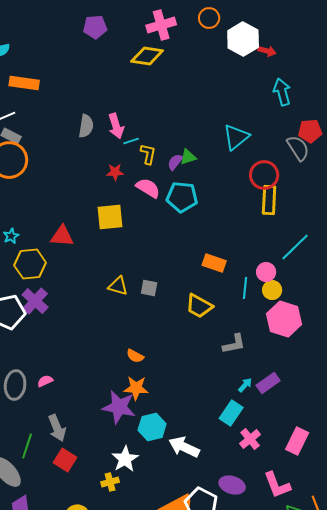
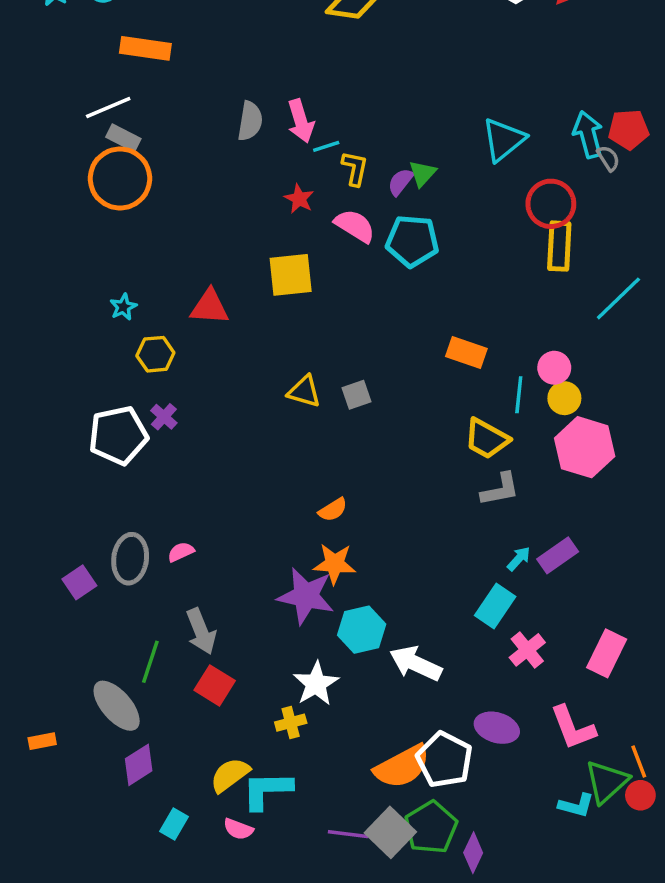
cyan arrow: (282, 92) -> (588, 135), moved
gray semicircle: (298, 148) -> (608, 158), size x0.6
green triangle: (188, 157) -> (422, 173), turned -30
red star: (115, 172) -> (299, 199), turned 30
cyan line: (295, 247) -> (618, 298), moved
yellow hexagon: (30, 264) -> (155, 354), size x0.7
gray square: (149, 288) -> (357, 395), turned -30
purple cross: (35, 301) -> (164, 417), size x0.6
yellow trapezoid: (199, 306) -> (487, 439), moved
orange semicircle: (135, 356) -> (333, 510), turned -60

